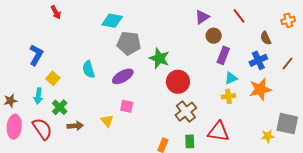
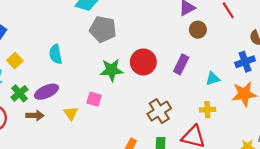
purple rectangle: (223, 55) -> (181, 64), moved
green star: (159, 58) -> (112, 70), moved, turned -30
purple ellipse: (123, 76) -> (46, 92), moved
red circle: (178, 82) -> (143, 62), moved
yellow cross: (228, 96) -> (207, 110), moved

